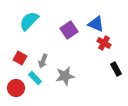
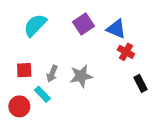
purple square: (69, 30) -> (84, 24), moved
red square: (20, 58) -> (24, 70), turned -32
gray star: (65, 76) -> (81, 76), moved

